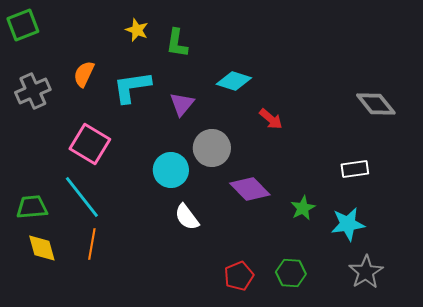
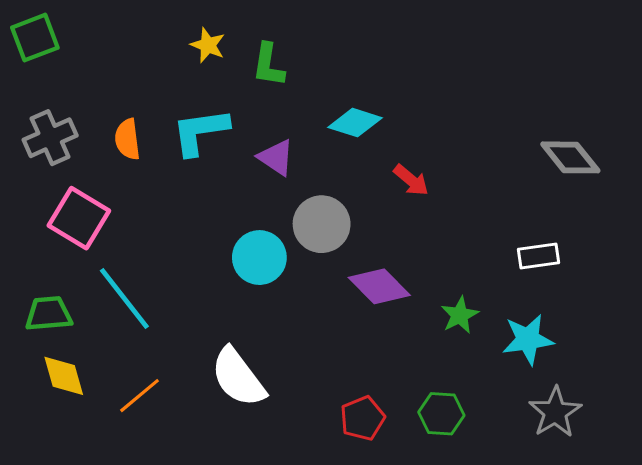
orange semicircle: (84, 74) -> (127, 139), moved, turned -32
purple triangle: (182, 104) -> (276, 157), turned -36
pink square: (90, 144) -> (79, 218), moved
white semicircle: (187, 217) -> (238, 377), moved, size x1.5
orange line: (92, 244) -> (140, 396), moved, turned 40

